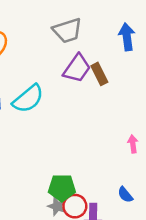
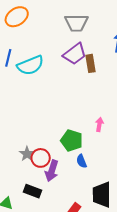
green pentagon: (62, 188) -> (72, 140), moved

